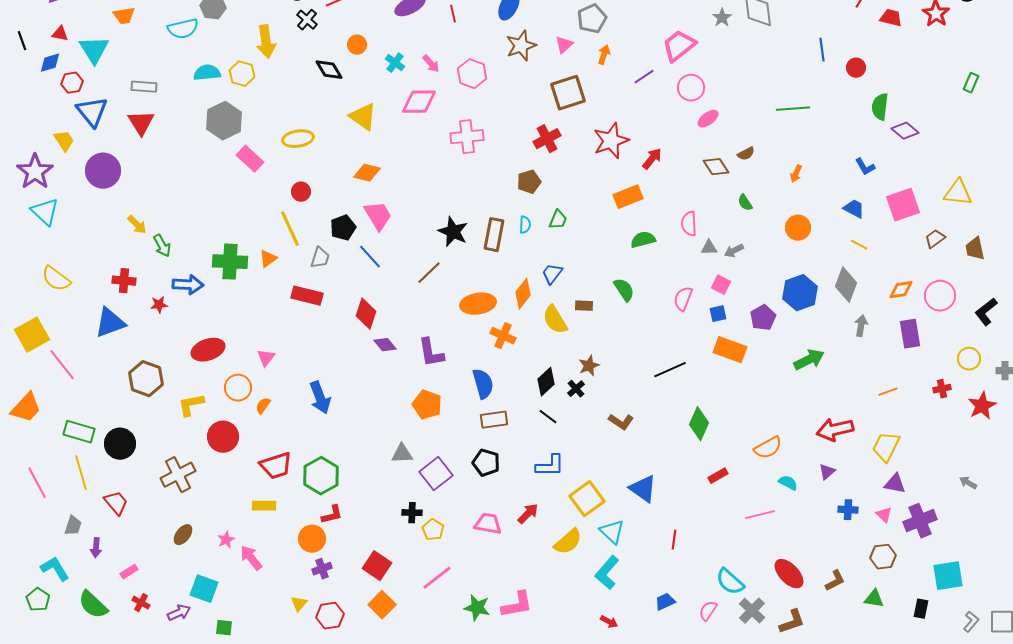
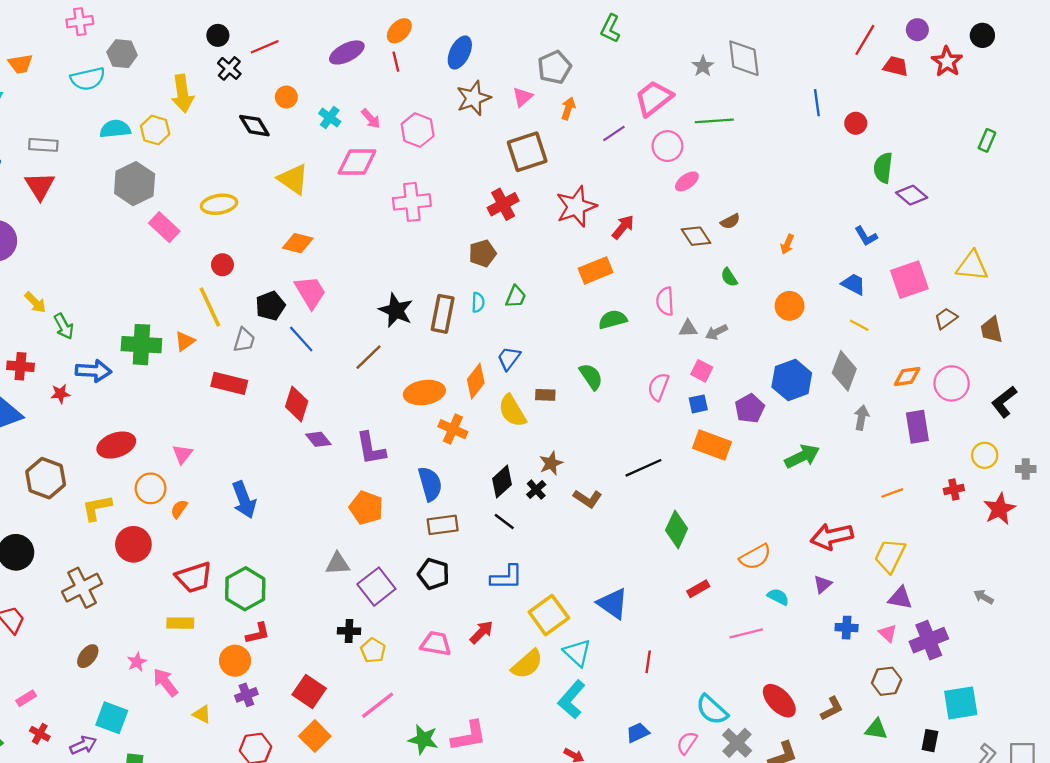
green line: (793, 109) -> (714, 121), moved
brown L-shape: (621, 422) -> (588, 499), moved
yellow triangle: (299, 604) -> (202, 714), moved, turned -42

